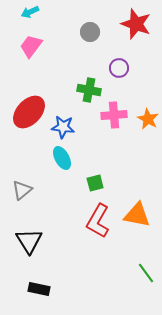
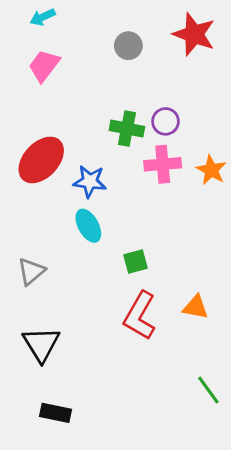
purple circle: (119, 68) -> (166, 121), moved
orange triangle: (137, 215) -> (196, 307), size x0.7

